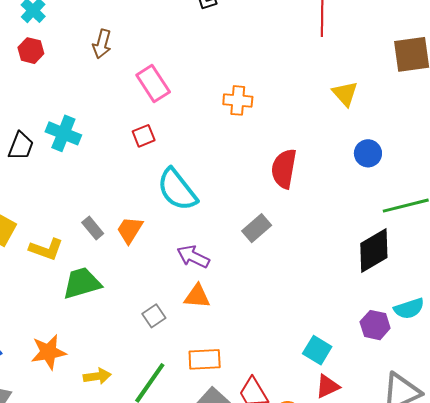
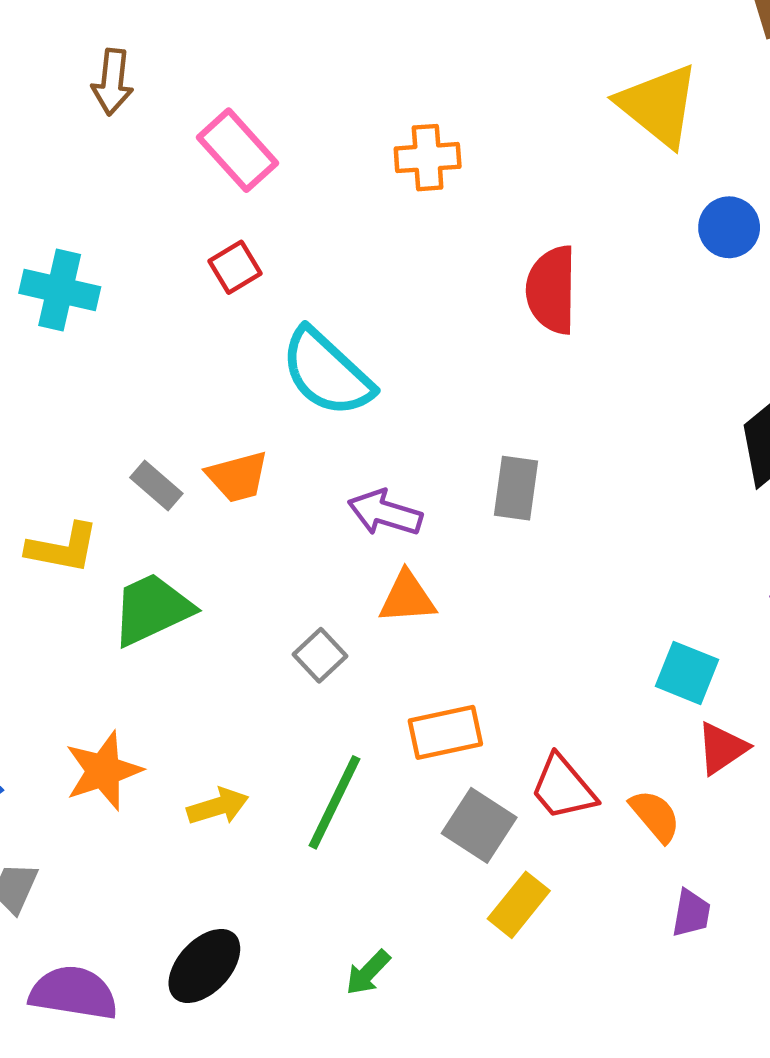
yellow triangle: (345, 94) -> (659, 105), size x1.5
gray rectangle: (257, 228) -> (516, 488), moved, turned -32
orange trapezoid: (130, 230) -> (237, 477), turned -128

